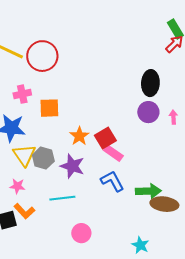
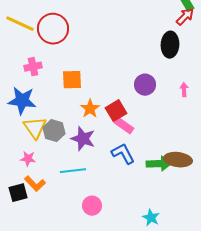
black ellipse: (150, 83) -> (170, 45), moved
orange square: (49, 108) -> (72, 80), moved
purple circle: (148, 112) -> (145, 85), moved
brown ellipse: (164, 204) -> (178, 160), moved

